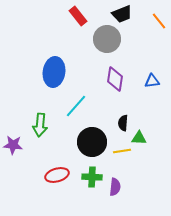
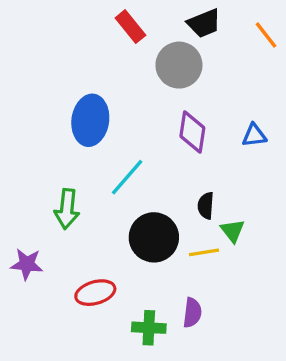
green triangle: (139, 138) -> (233, 231), turned 49
purple star: (13, 145) -> (27, 264), moved
green cross: (92, 177) -> (149, 328), moved

